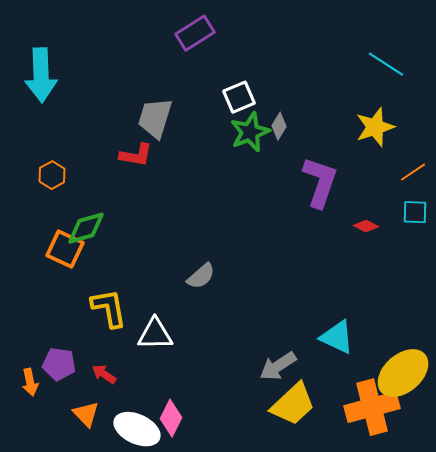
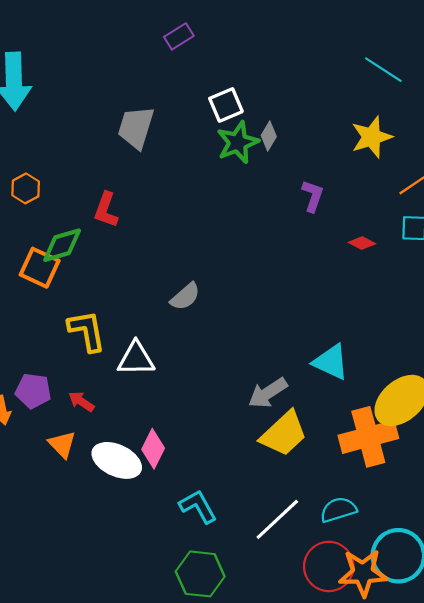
purple rectangle: (195, 33) -> (179, 36), size x0.7
red L-shape: (136, 155) -> (106, 210), moved, turned 100
purple L-shape: (320, 182) -> (313, 196), size x0.6

